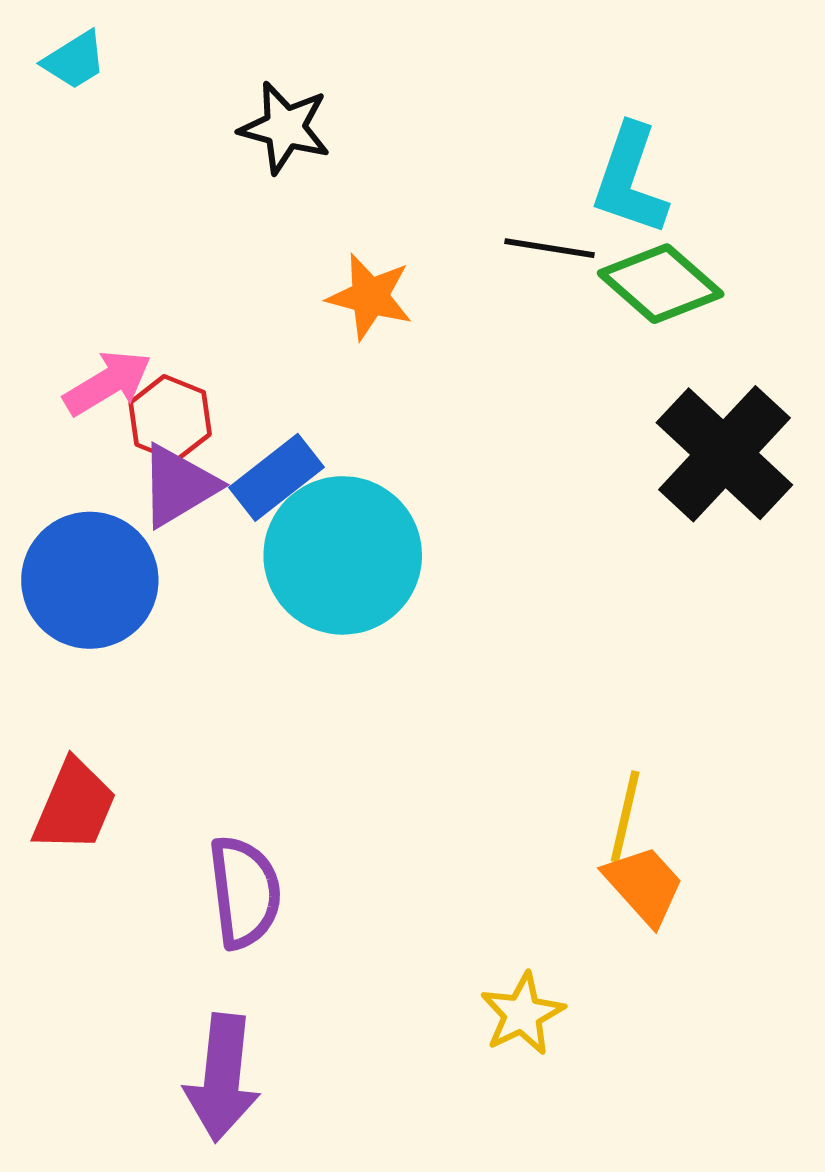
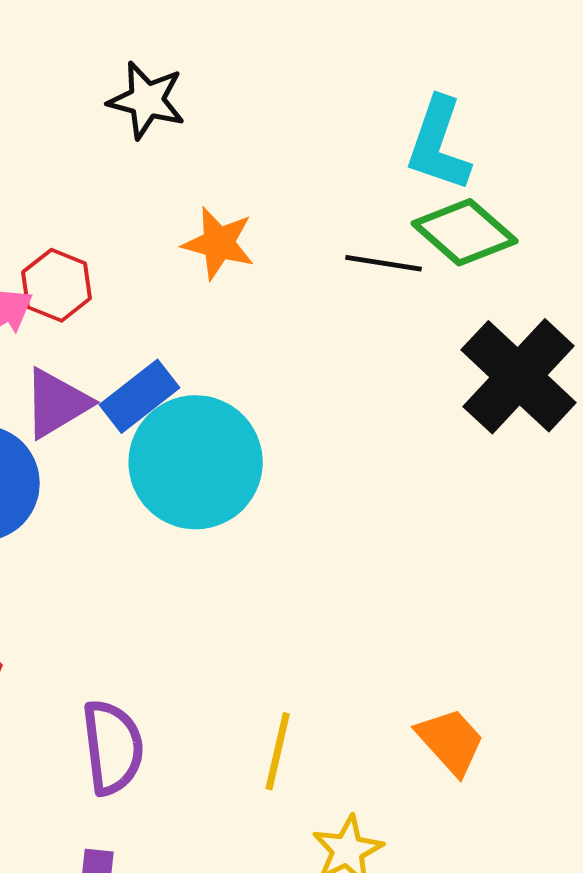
black line: (549, 248) -> (384, 263), moved
red hexagon: (170, 418) -> (57, 285), moved
yellow line: (625, 817) -> (278, 751), moved

